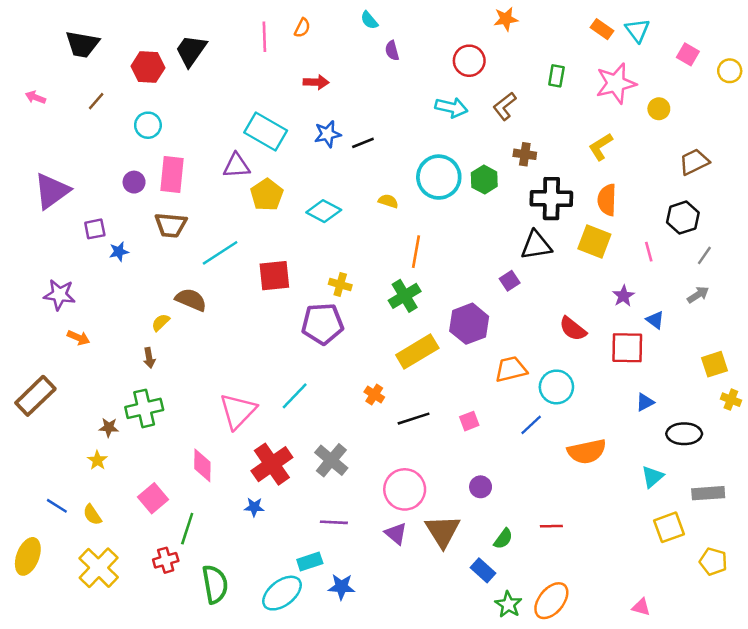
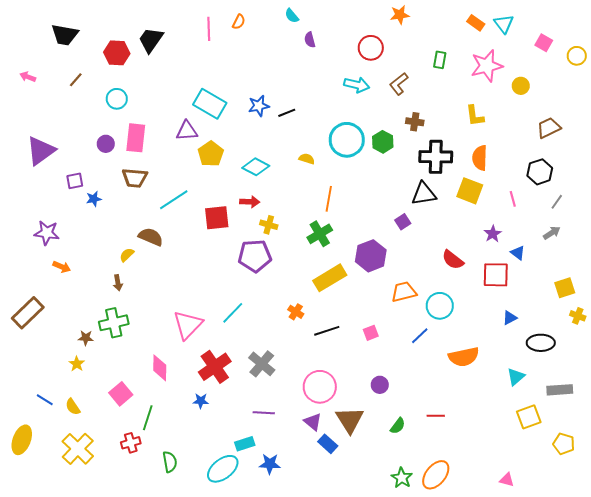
red arrow: (316, 82) -> (250, 202), moved
yellow L-shape: (601, 147) -> (475, 116), turned -65
blue rectangle: (483, 570) -> (328, 444), moved
green semicircle: (215, 584) -> (170, 462), size x0.7

